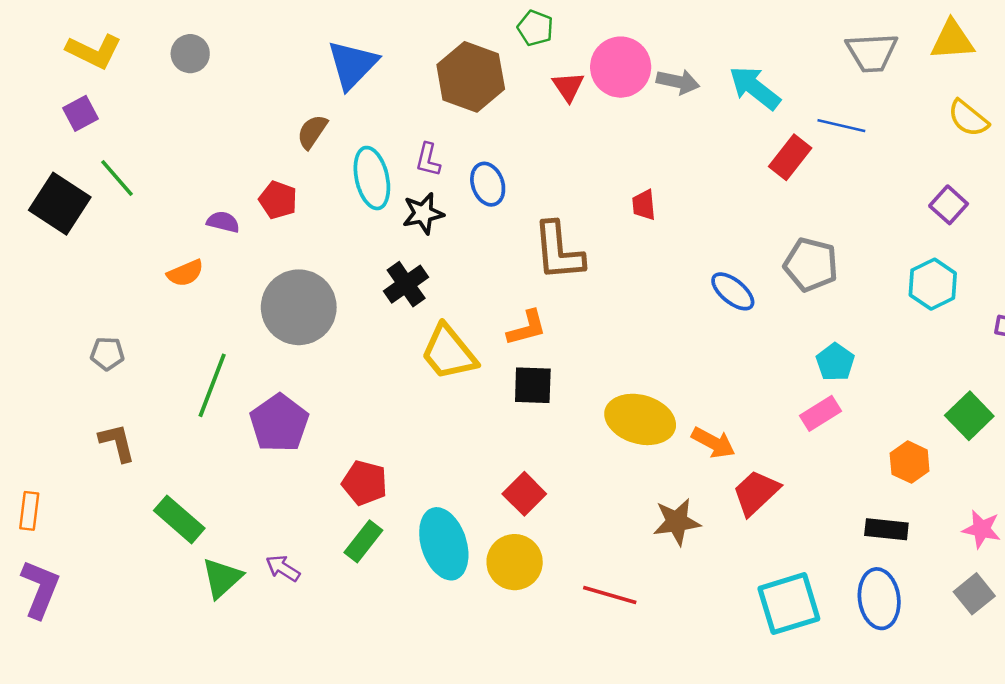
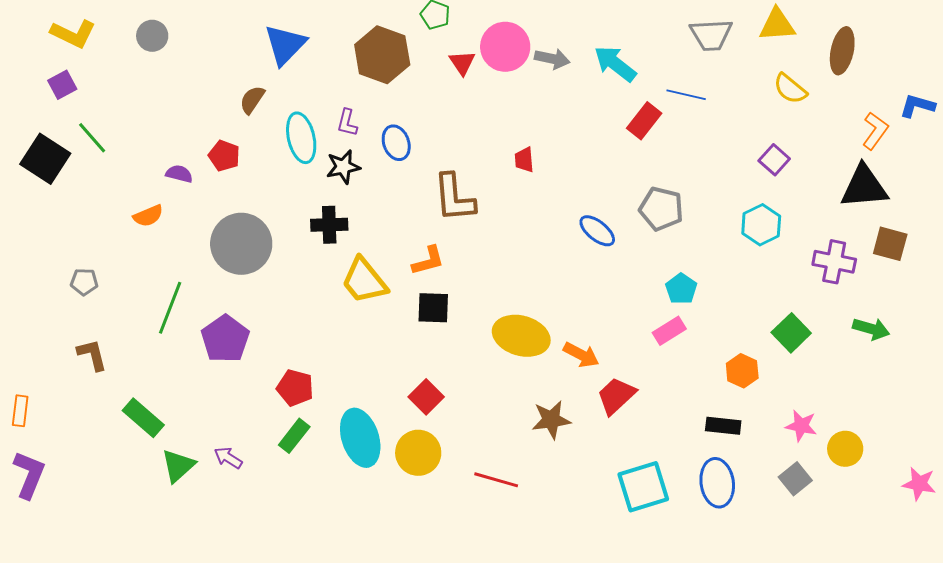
black cross: (406, 284) -> (329, 225), turned 33

